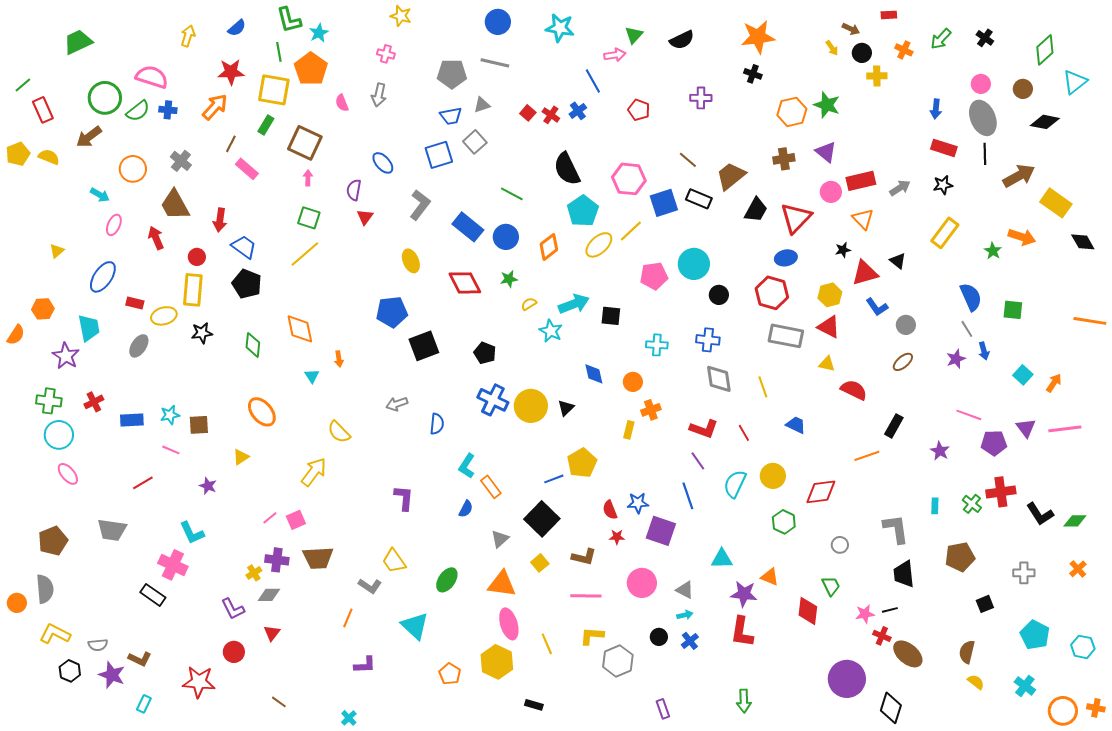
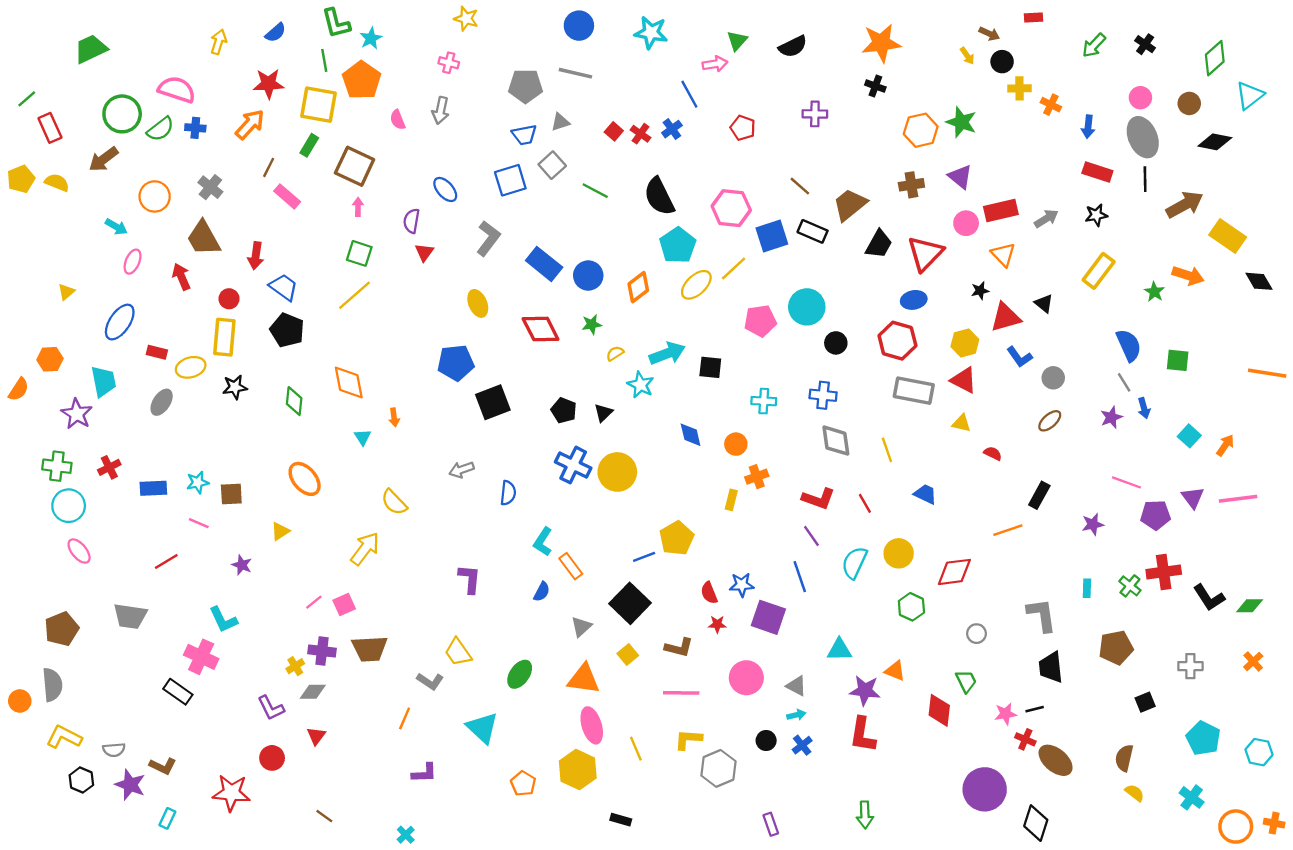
orange cross: (904, 50) -> (1051, 105), moved
green line: (512, 194) -> (595, 191), moved
red semicircle: (854, 390) -> (993, 453), size x0.6
black triangle: (566, 408) -> (603, 413), moved
purple star: (940, 451) -> (1093, 524), turned 30

